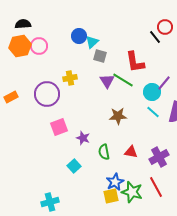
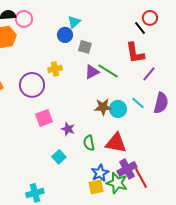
blue circle: (79, 36) -> (65, 35), moved
cyan triangle: (92, 42) -> (74, 22), moved
pink circle: (39, 46) -> (24, 19), moved
red L-shape: (135, 62) -> (135, 53), moved
purple triangle: (107, 81) -> (92, 72), turned 35
cyan circle: (152, 92) -> (118, 109), moved
red triangle: (131, 152) -> (116, 143), size x1.6
purple cross: (159, 157) -> (127, 169), moved

